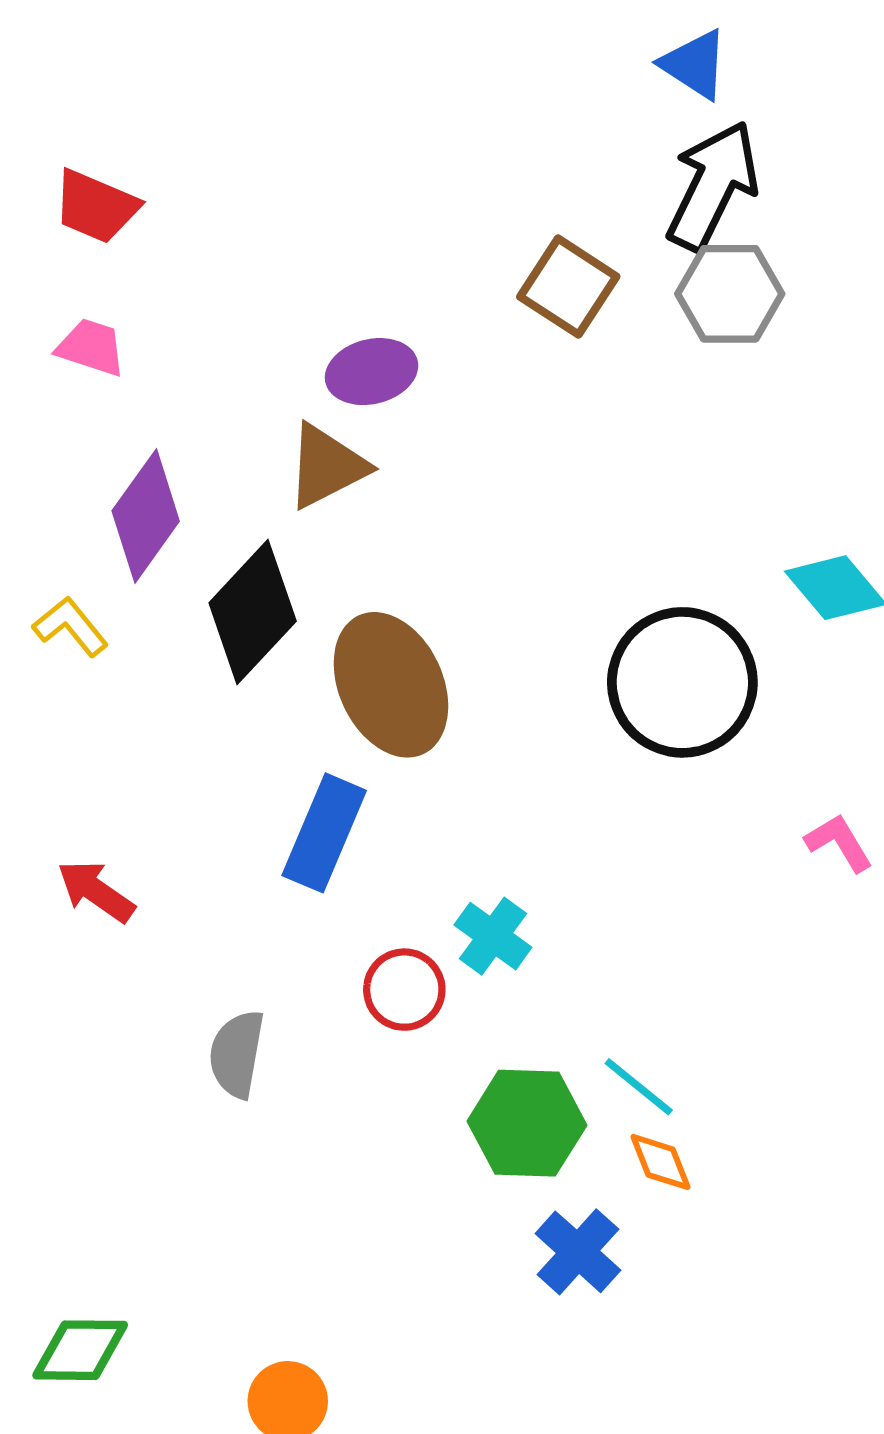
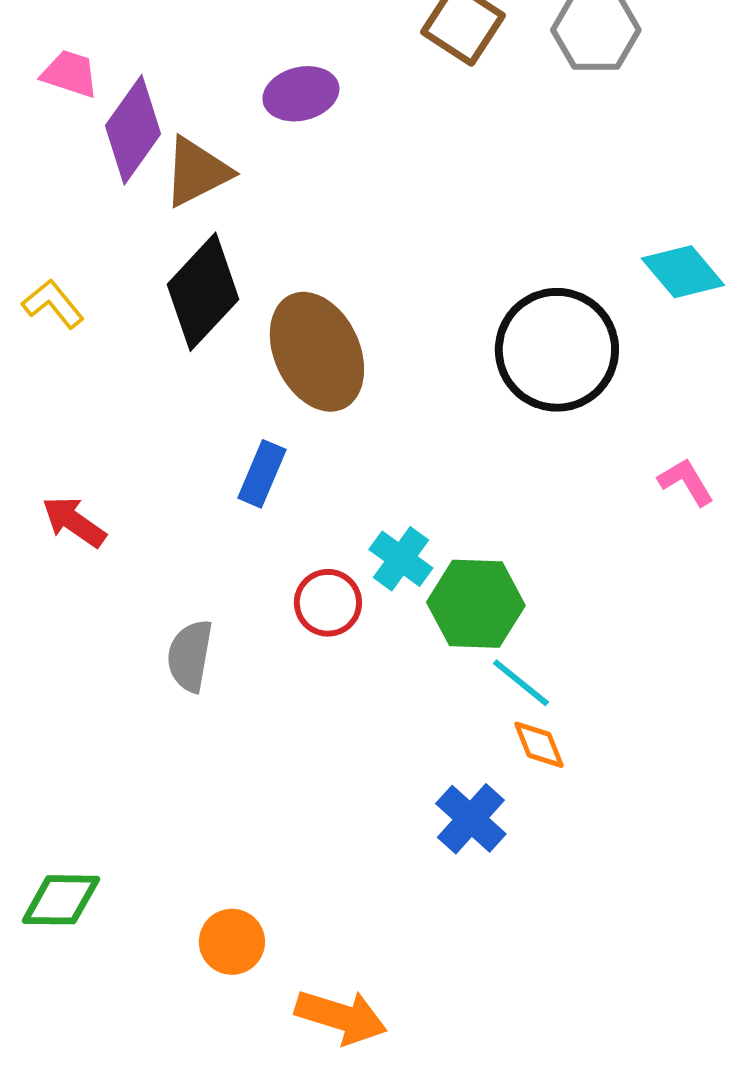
brown triangle: (327, 466) -> (197, 172), moved
purple diamond: (146, 516) -> (133, 130), moved
blue rectangle: (324, 833) -> (262, 474), size x0.7
green hexagon: (527, 1123) -> (476, 604), moved

